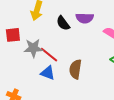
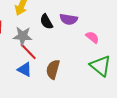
gray star: (33, 48) -> (23, 36), moved

